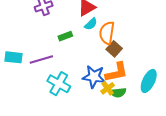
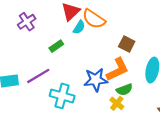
orange semicircle: (107, 33) -> (94, 19), moved, turned -50
brown square: (114, 49) -> (127, 44), moved
yellow cross: (108, 88) -> (117, 103), moved

